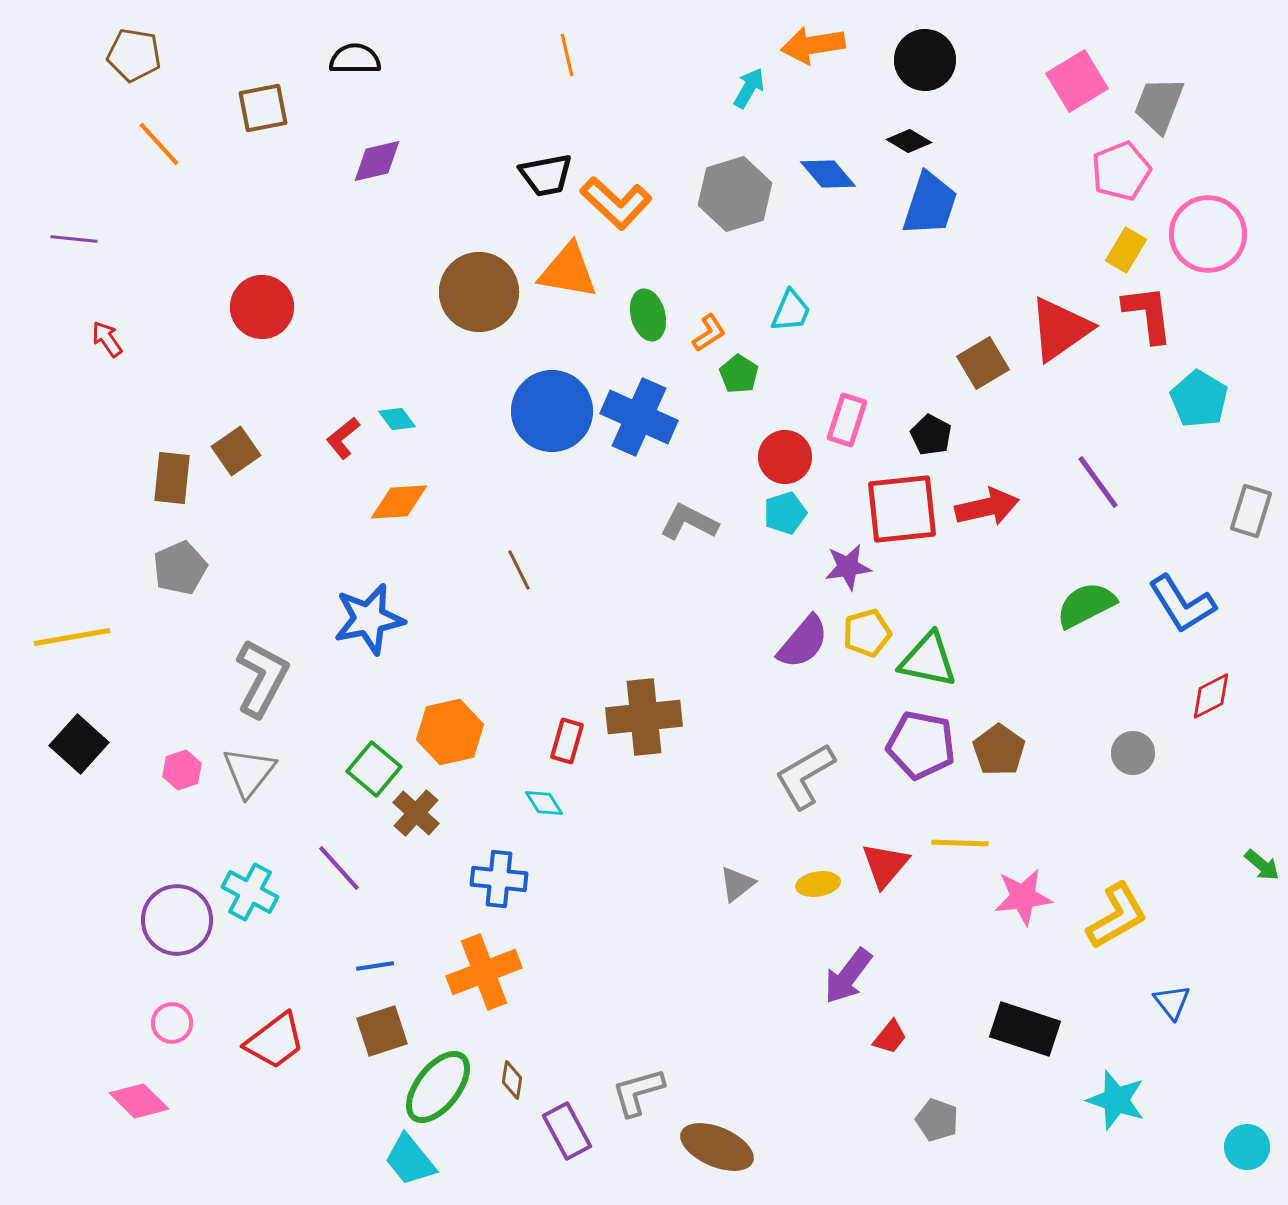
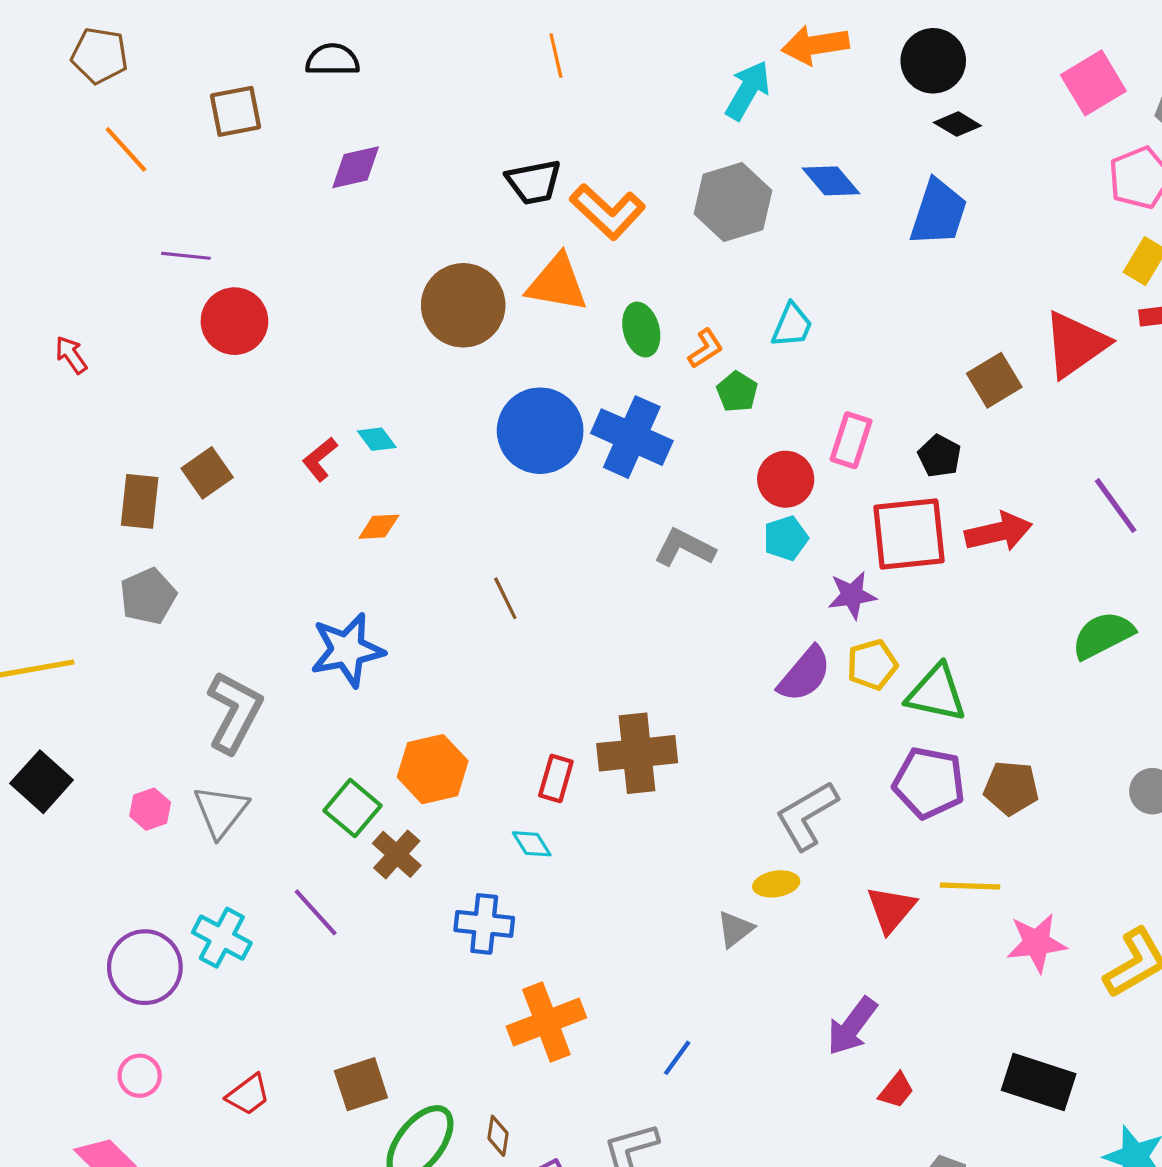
cyan arrow: (749, 88) -> (748, 90), size x1.4
black diamond: (909, 141) -> (957, 124), moved
purple line: (74, 239) -> (186, 256), moved
orange diamond: (399, 502) -> (379, 527), size x0.7
brown pentagon: (999, 750) -> (1011, 788), turned -30
yellow ellipse: (818, 884) -> (776, 884), moved
blue line: (375, 966) -> (677, 1058), moved, turned -45
orange cross: (484, 972) -> (546, 1022), moved
red trapezoid: (275, 1041) -> (248, 1095), size x0.7

